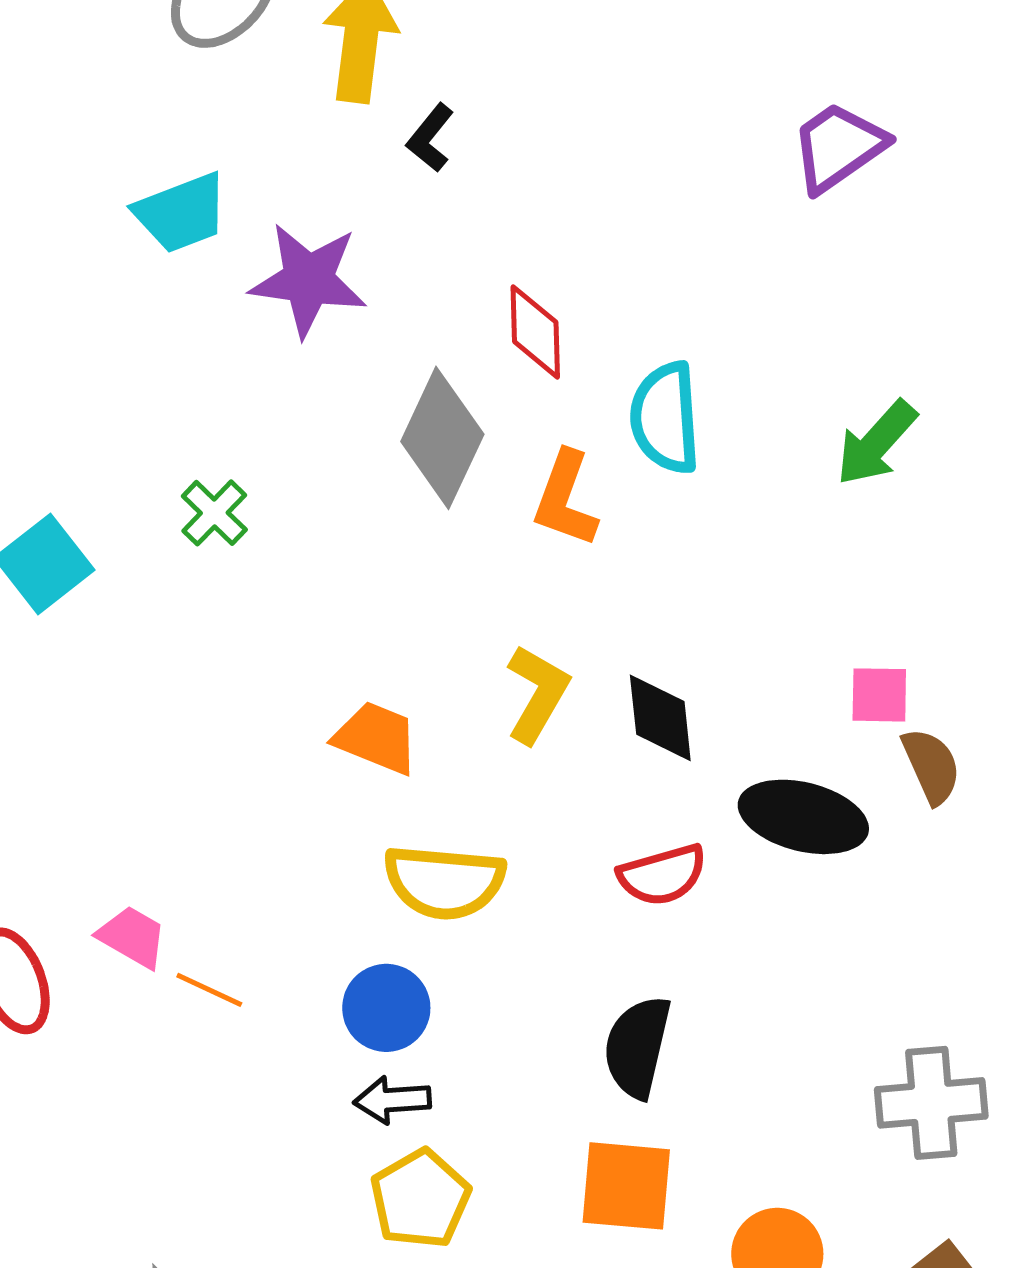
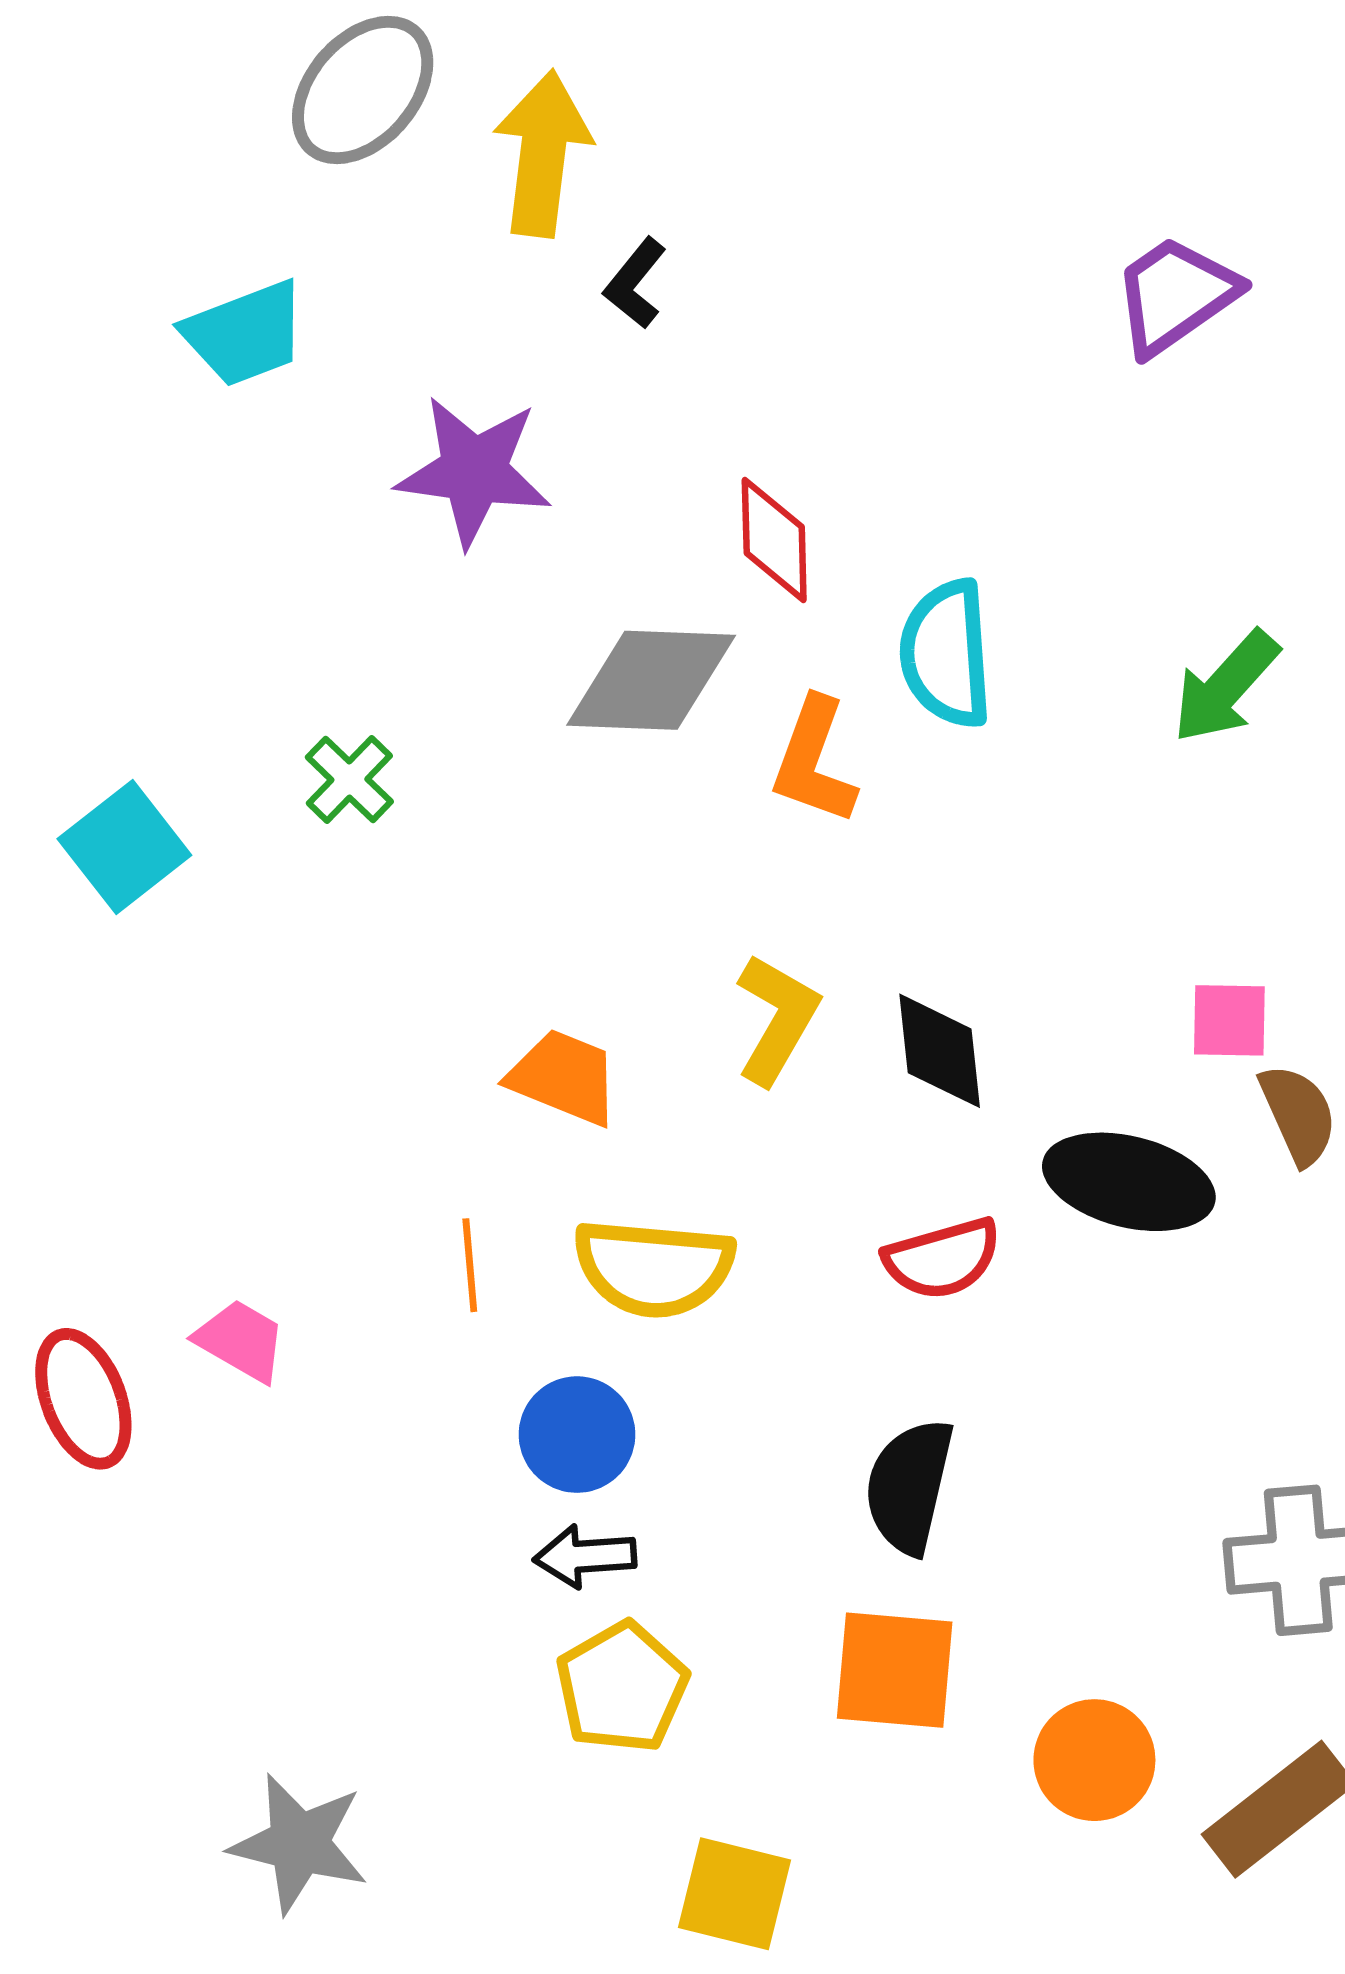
cyan trapezoid: (181, 213) -> (245, 333), moved
gray diamond: (442, 438) -> (651, 680), turned 67
orange line: (209, 990) -> (470, 1265), moved, turned 60

